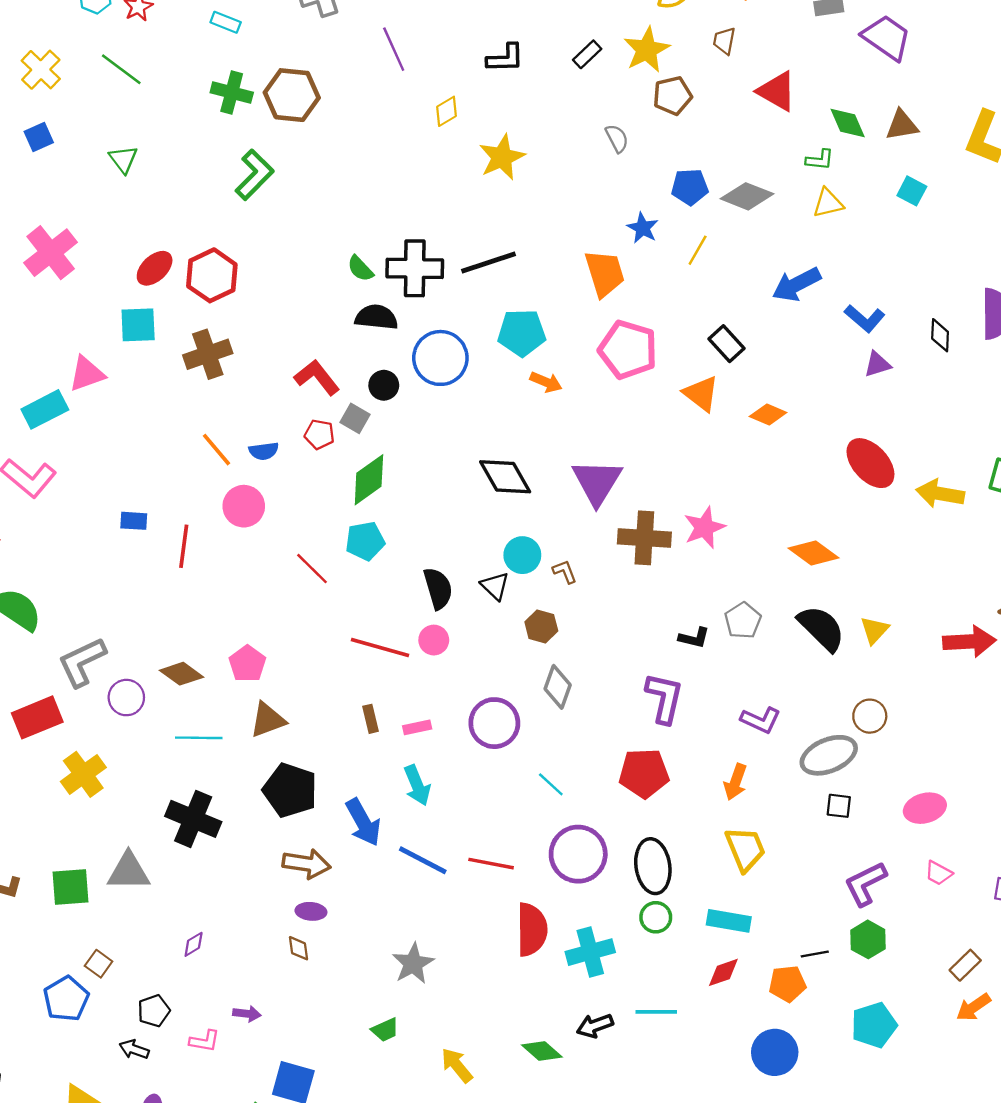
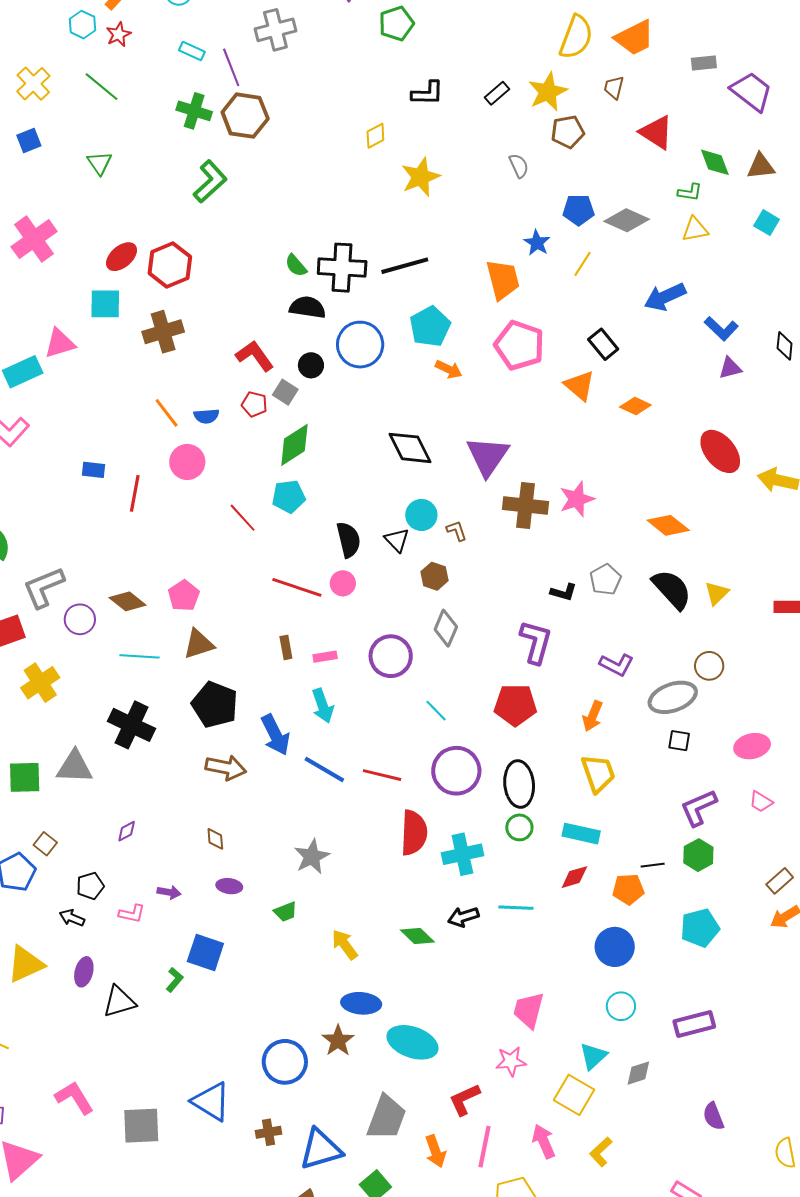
purple line: (394, 49) -> (231, 67), moved
cyan pentagon: (522, 333) -> (430, 327), turned -30
purple ellipse: (311, 911) -> (229, 886), moved

